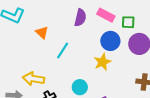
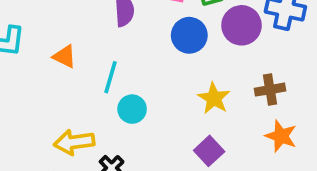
yellow star: (102, 62) -> (214, 98), moved
cyan circle: (80, 87) -> (132, 109), moved

